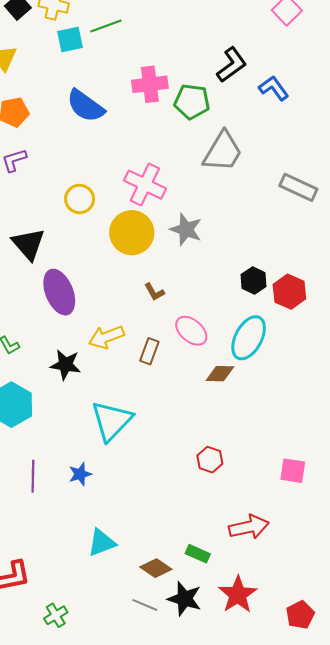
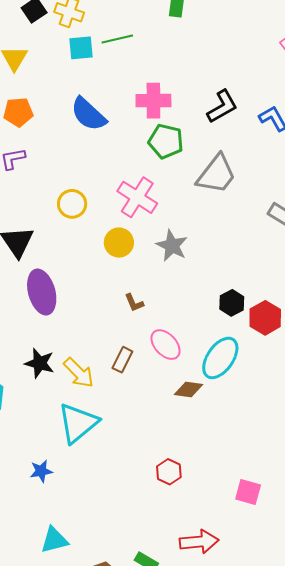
black L-shape: (232, 65) -> (222, 106), moved
green pentagon: (192, 102) -> (166, 141), moved
yellow circle: (132, 233) -> (119, 243), size x0.7
yellow arrow: (106, 337) -> (79, 373), moved, turned -120

